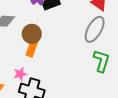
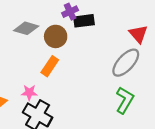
brown circle: (32, 34) -> (56, 36), moved

